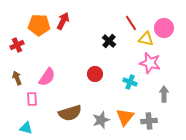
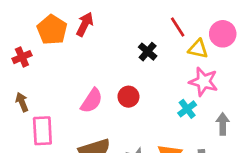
orange pentagon: (39, 25) -> (52, 30), turned 30
pink semicircle: (47, 77) -> (92, 101), moved
cyan cross: (130, 82) -> (187, 109), moved, turned 32
pink rectangle: (32, 99) -> (42, 131), size x1.5

